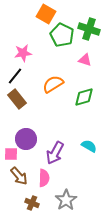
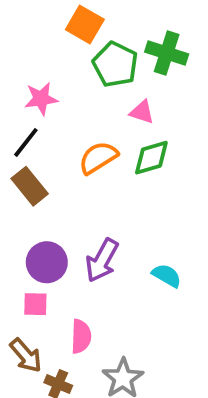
pink triangle: (85, 60) -> (142, 112), moved
green diamond: (84, 97) -> (151, 158), moved
purple arrow: (55, 153) -> (102, 260), moved
pink square: (11, 154) -> (35, 304), moved
brown arrow: (19, 176) -> (26, 355), moved

